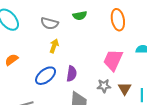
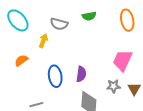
yellow arrow: (54, 46) -> (43, 41), moved
blue ellipse: (46, 76) -> (55, 76), turned -60

